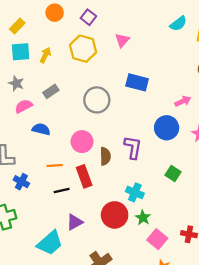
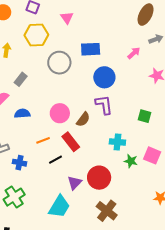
gray circle: (97, 100) -> (59, 63), moved
blue circle: (167, 128) -> (104, 77), moved
brown semicircle: (105, 156) -> (83, 119), turned 56
red circle: (115, 215) -> (99, 178), moved
pink square: (157, 239) -> (152, 155), moved

